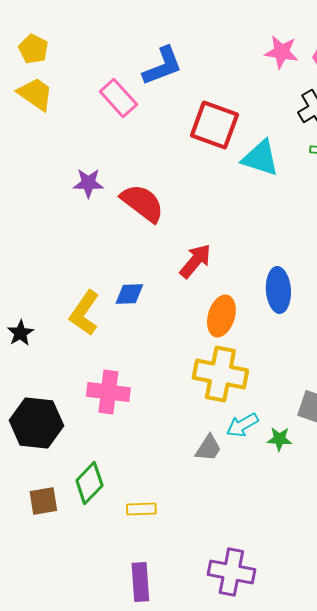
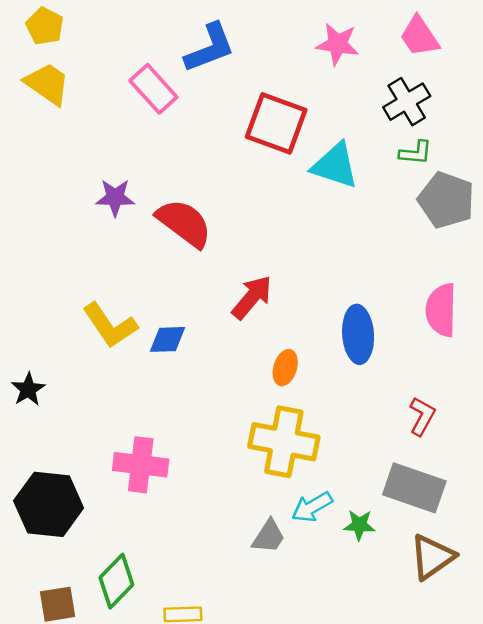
pink star: (281, 52) -> (338, 44), moved
yellow L-shape: (84, 313) -> (110, 325), moved, turned -69
orange ellipse: (221, 316) -> (285, 368), size x0.7

